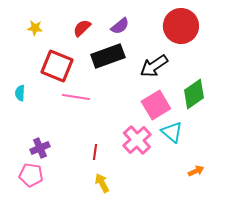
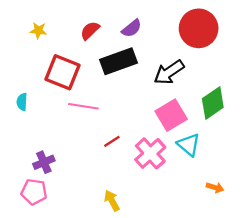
red line: (95, 152) -> (112, 141), moved, turned 49
orange arrow: (196, 171) -> (215, 187), turned 42

